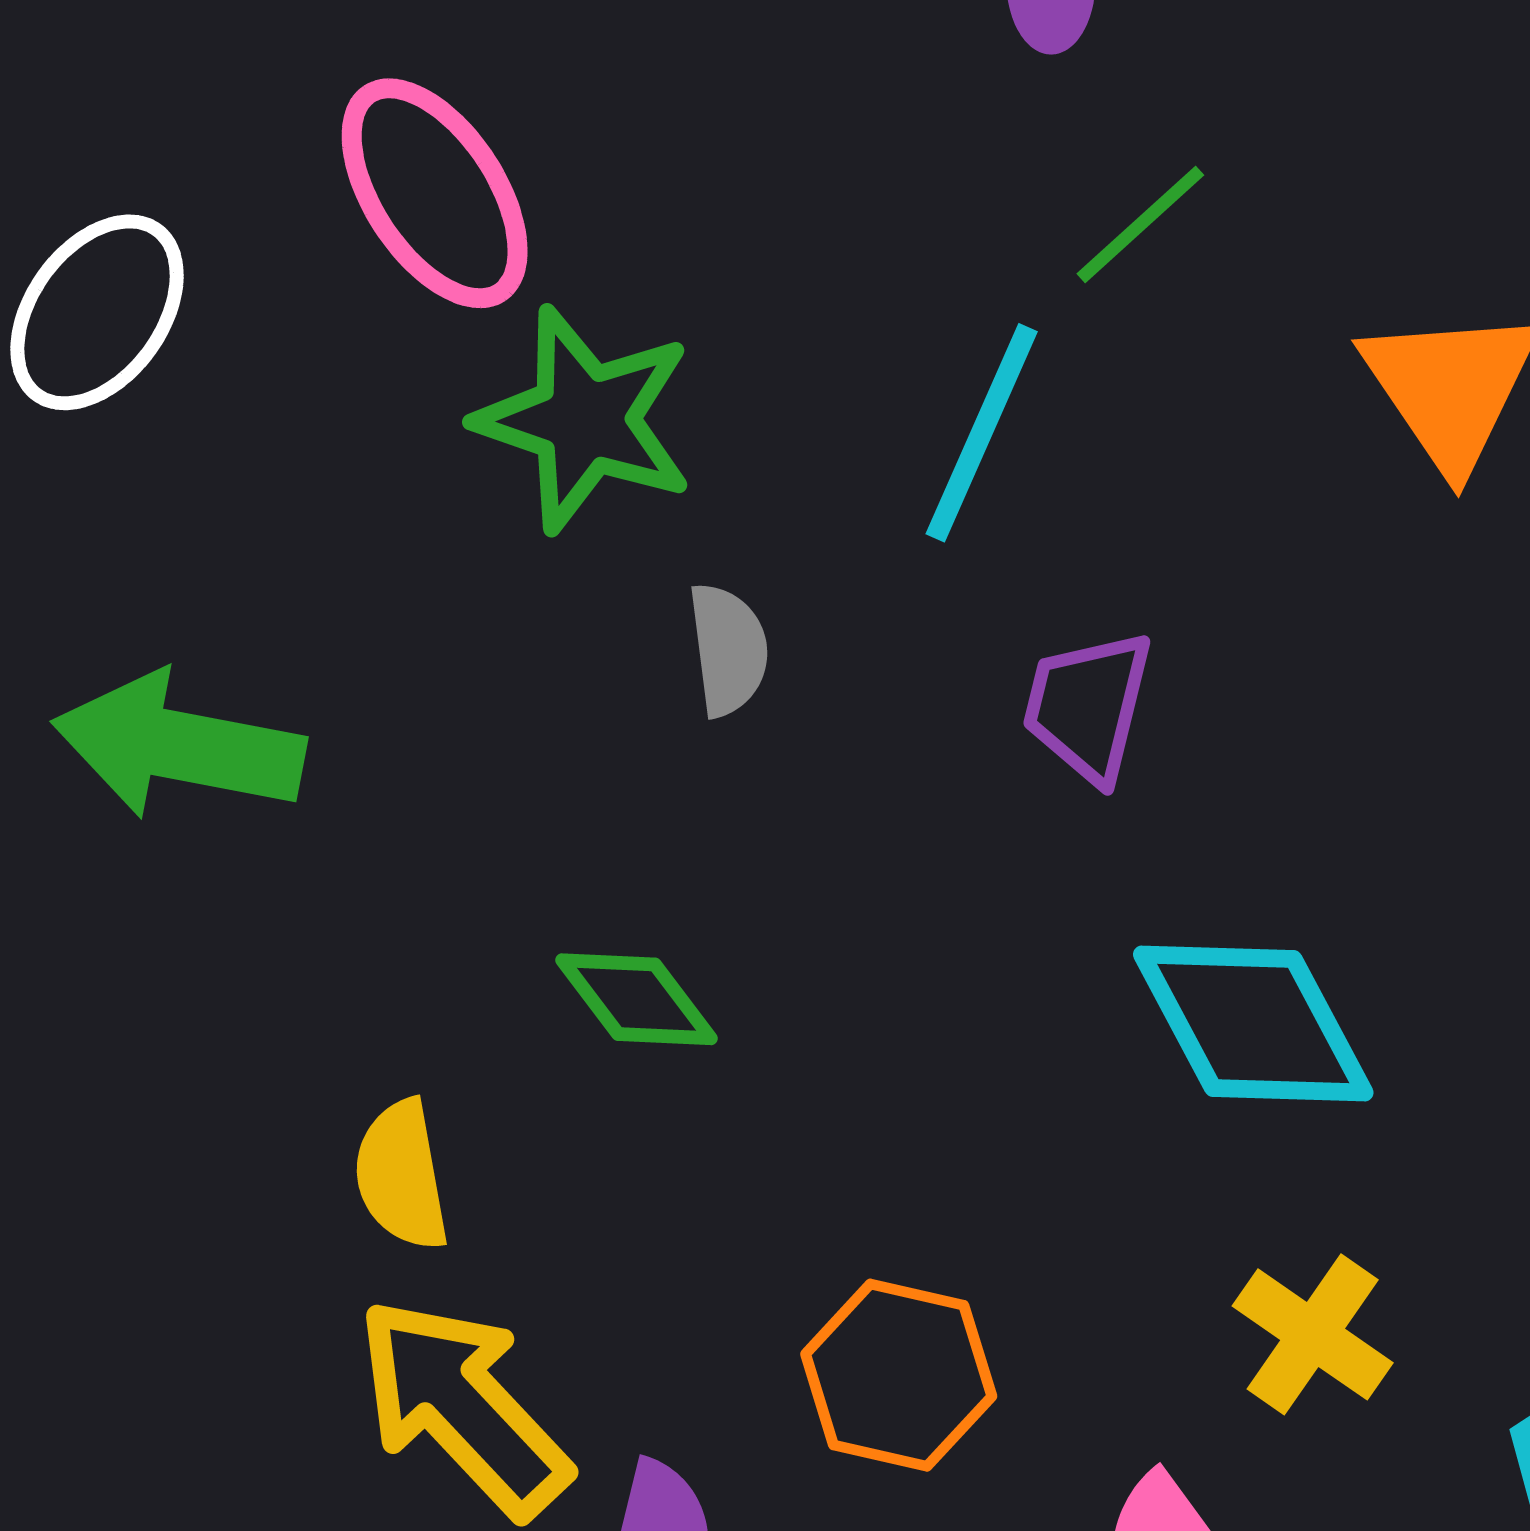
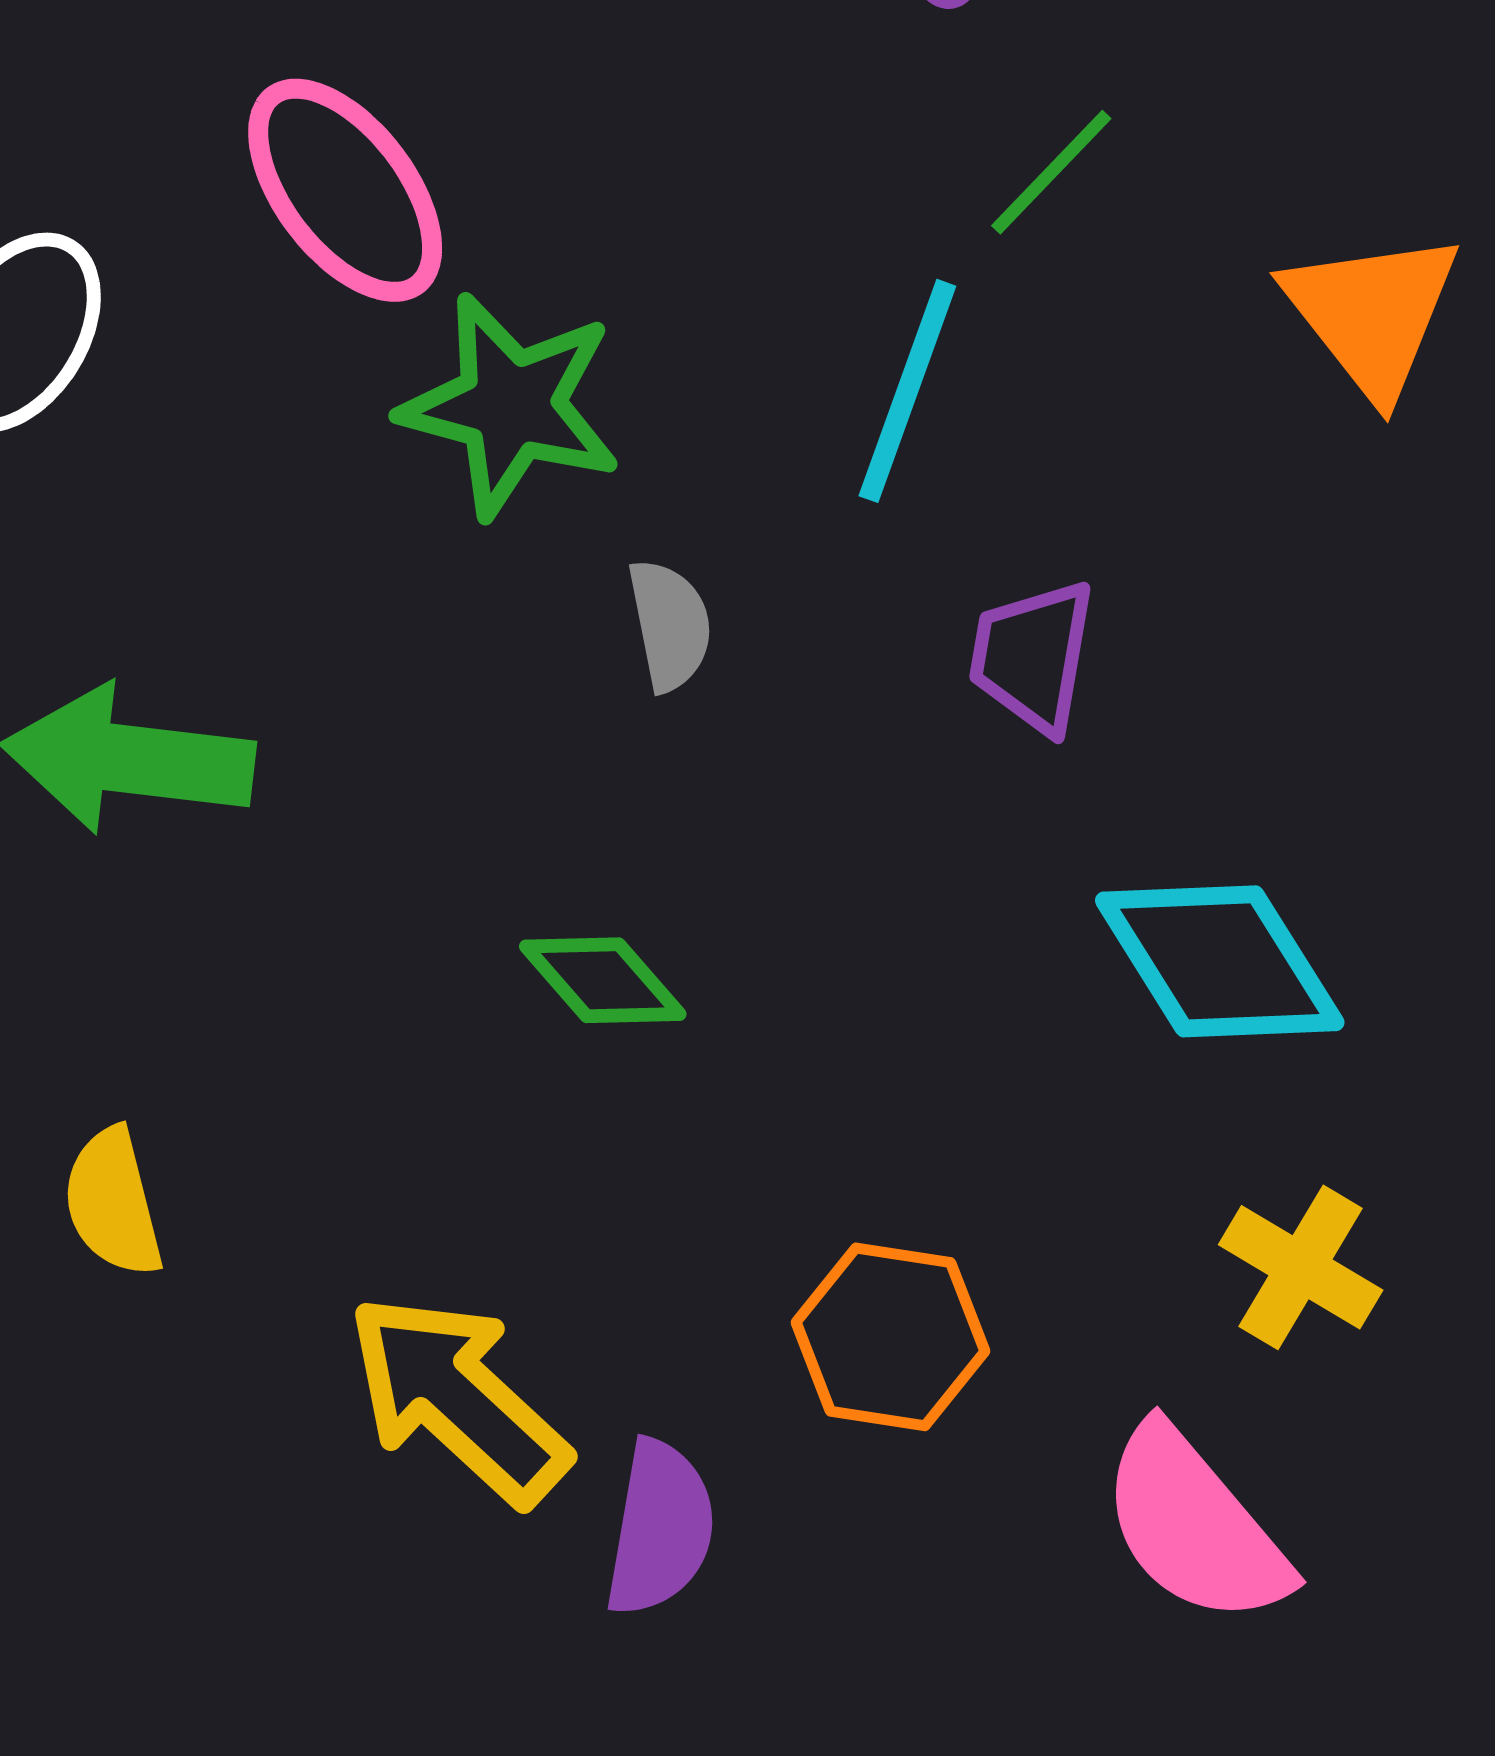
yellow semicircle: (401, 1175) -> (113, 1202), moved

